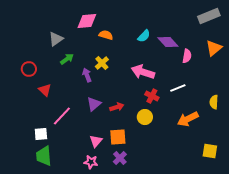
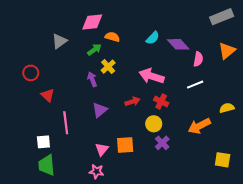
green arrow: (67, 59) -> (94, 50), moved
white line: (178, 88) -> (195, 85), moved
yellow semicircle: (214, 102) -> (227, 108), turned 72
red arrow: (117, 107) -> (133, 102), moved
pink line: (62, 116) -> (66, 123), turned -50
purple cross: (120, 158) -> (162, 143), moved

